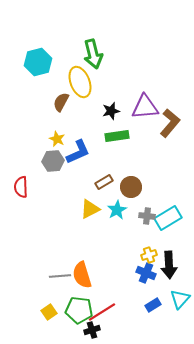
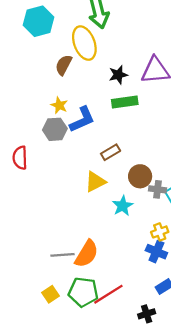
brown circle: (131, 187) -> (140, 176), moved
cyan star: (117, 210) -> (123, 206), moved
orange semicircle: (82, 275) -> (87, 254), turned -132
black cross: (92, 330) -> (147, 314), moved

